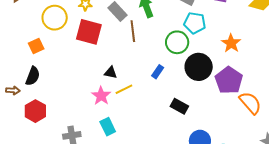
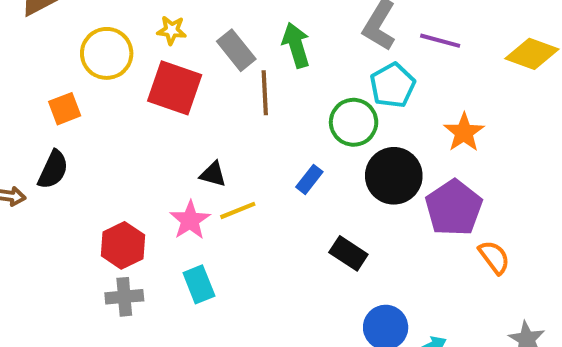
cyan pentagon: (195, 23) -> (393, 85), turned 30
orange semicircle: (250, 103) -> (494, 257), size x0.7
red hexagon: (35, 111) -> (123, 245), moved

